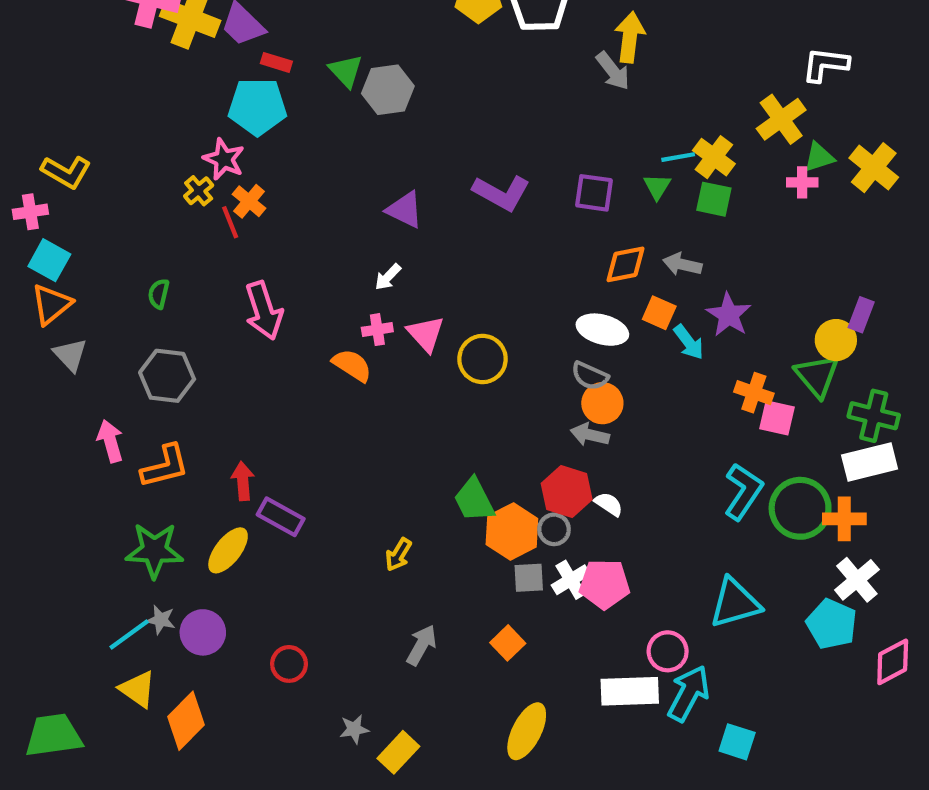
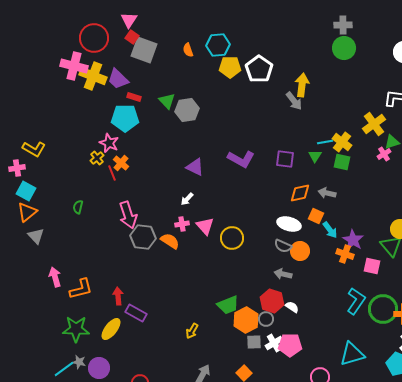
pink cross: (802, 182) -> (384, 154), turned -32
purple star: (729, 315) -> (353, 240), moved
gray hexagon: (167, 376) -> (143, 237), moved
orange cross: (754, 393) -> (345, 254), moved
orange circle: (602, 403) -> (300, 251), moved
green trapezoid: (474, 500) -> (228, 305), turned -85

